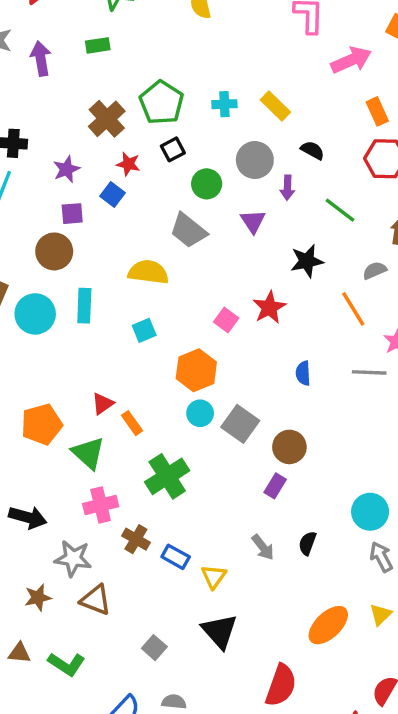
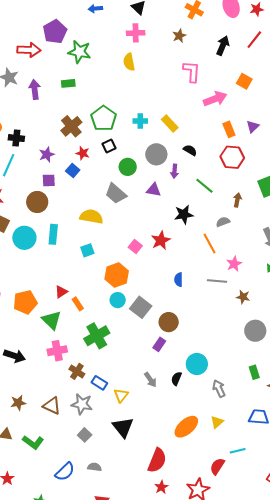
purple triangle: (253, 221) -> (154, 190), turned -49
cyan circle: (370, 512) -> (197, 364), moved
gray star: (73, 558) -> (82, 404), moved

